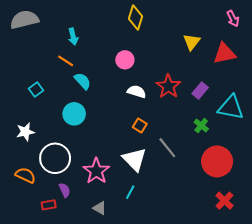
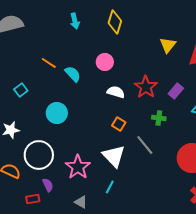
cyan arrow: (73, 37) -> (75, 21), moved
cyan semicircle: (83, 81) -> (73, 74), moved
green cross: (201, 125) -> (159, 118), moved, turned -32

